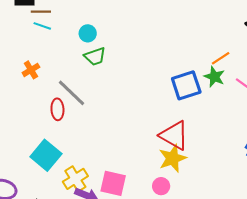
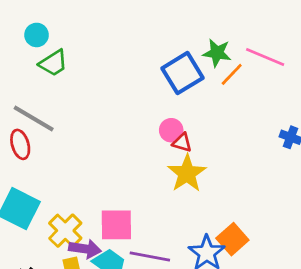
orange line: (221, 58) -> (232, 74), moved
red triangle: (174, 135) -> (182, 143), size x0.5
pink circle: (161, 186) -> (171, 130), moved

